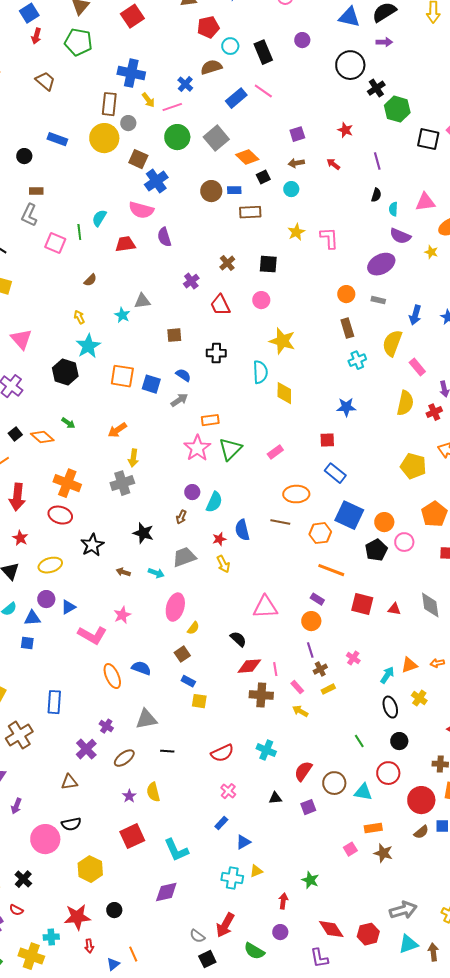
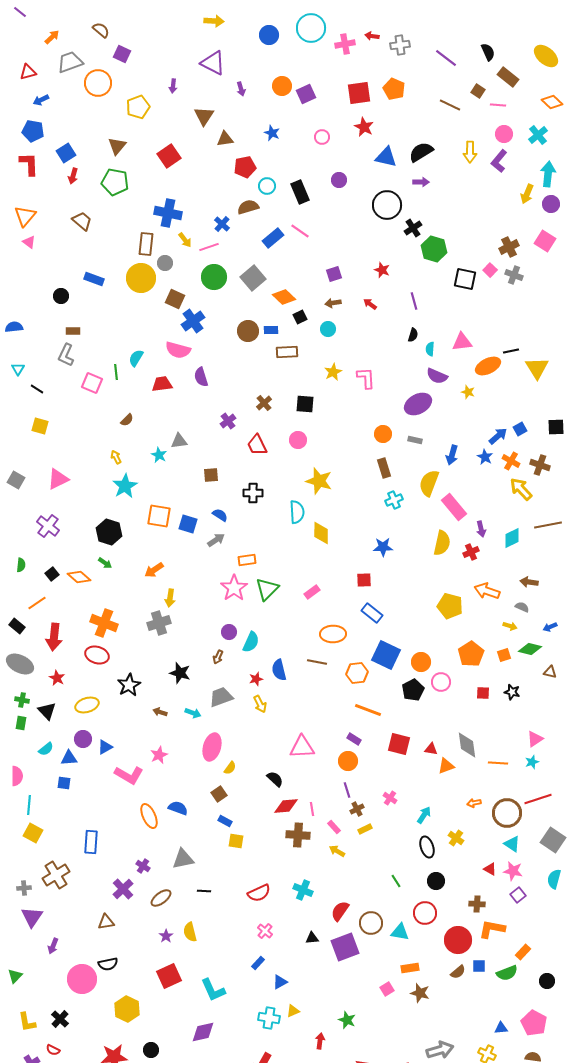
pink triangle: (21, 339) -> (58, 479), turned 45
pink rectangle: (417, 367) -> (454, 507), size x1.5
black hexagon: (65, 372) -> (109, 532), moved
orange triangle: (409, 665) -> (446, 766), moved
purple square: (308, 807) -> (345, 947), size x1.8

